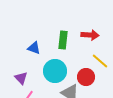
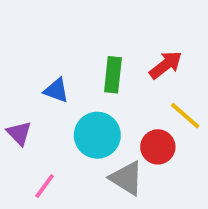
red arrow: (90, 35) -> (166, 65), turned -42
purple triangle: (21, 78) -> (19, 133), moved

